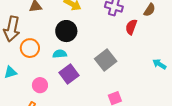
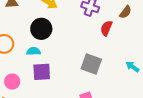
gray square: (106, 60) -> (91, 64), moved, turned -35
purple square: (69, 74) -> (42, 72), turned 30

